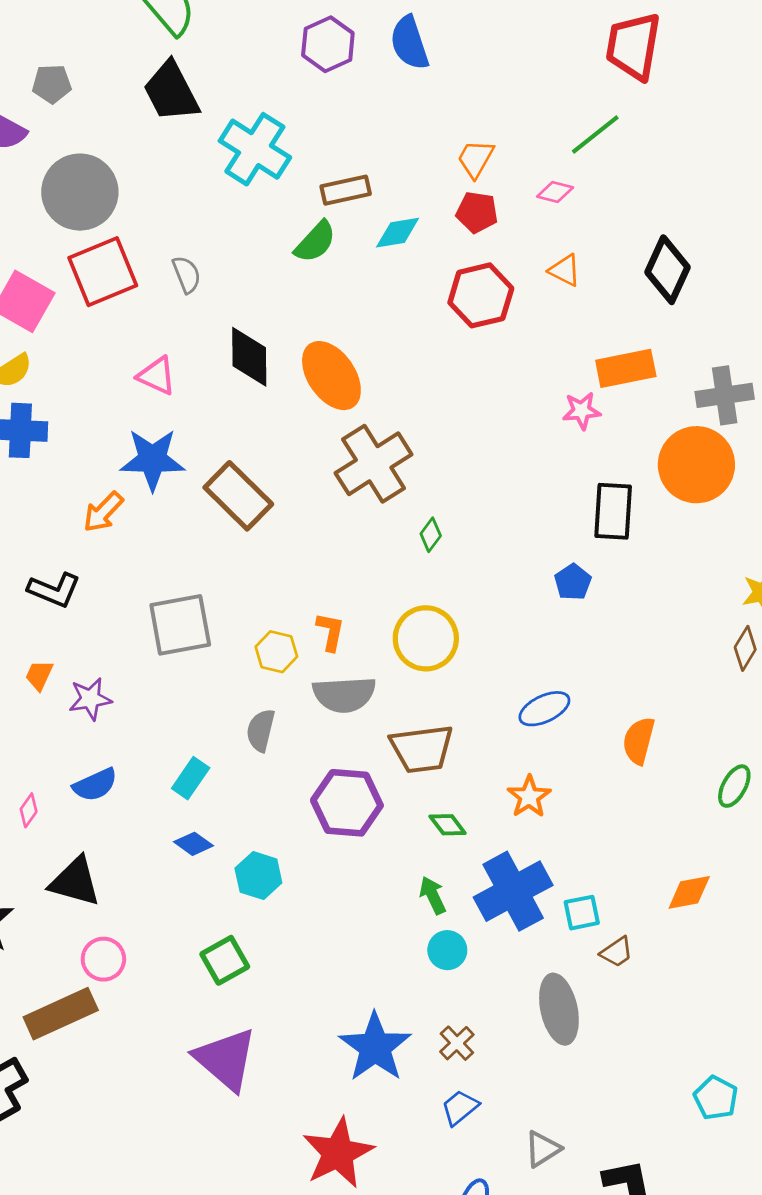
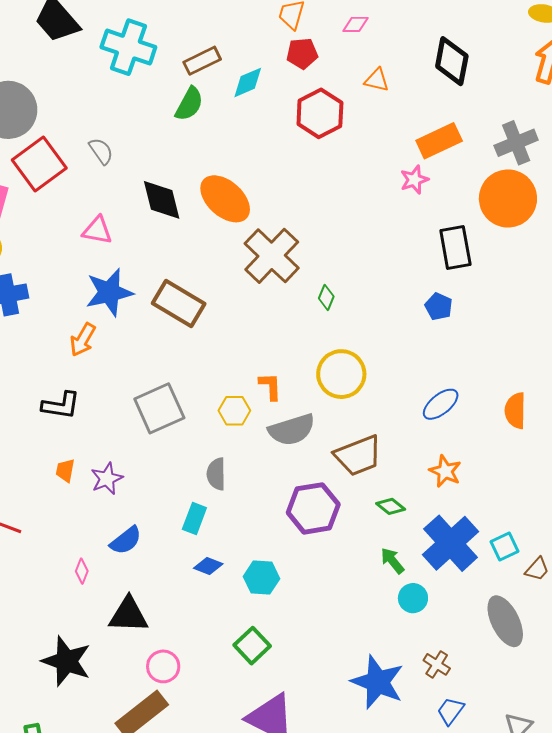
gray semicircle: (261, 730) -> (216, 474), moved

